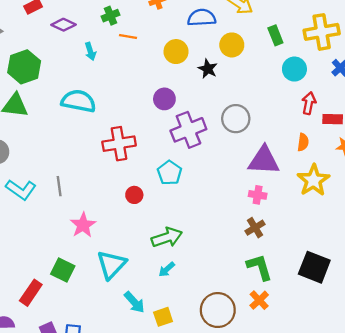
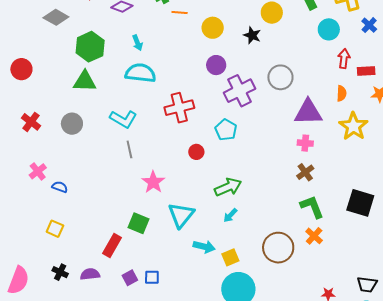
cyan arrow: (90, 51) -> (137, 43), moved
yellow circle: (176, 52) -> (213, 28), moved
cyan L-shape: (21, 190) -> (123, 119), moved
cyan arrow: (134, 302) -> (204, 247), turned -30

